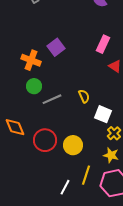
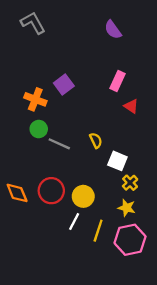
gray line: (52, 99) -> (59, 144), turned 48
orange diamond: (15, 127) -> (17, 193), moved
white line: (65, 187) -> (74, 221), moved

